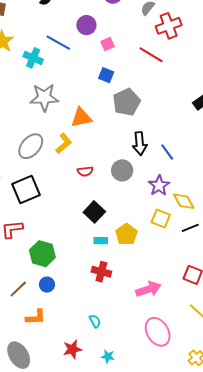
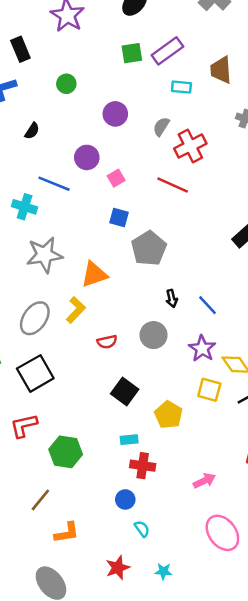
black arrow: (140, 143) -> (172, 298), size x0.6
cyan rectangle: (101, 241) -> (129, 440), moved
blue circle: (47, 285) -> (125, 499), moved
pink arrow: (148, 289) -> (204, 481), size x0.7

